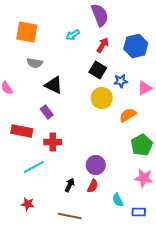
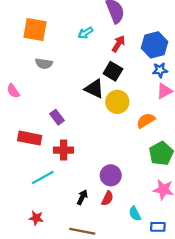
blue star: (121, 81) -> (160, 70), moved
black triangle: (54, 85) -> (94, 89), moved

